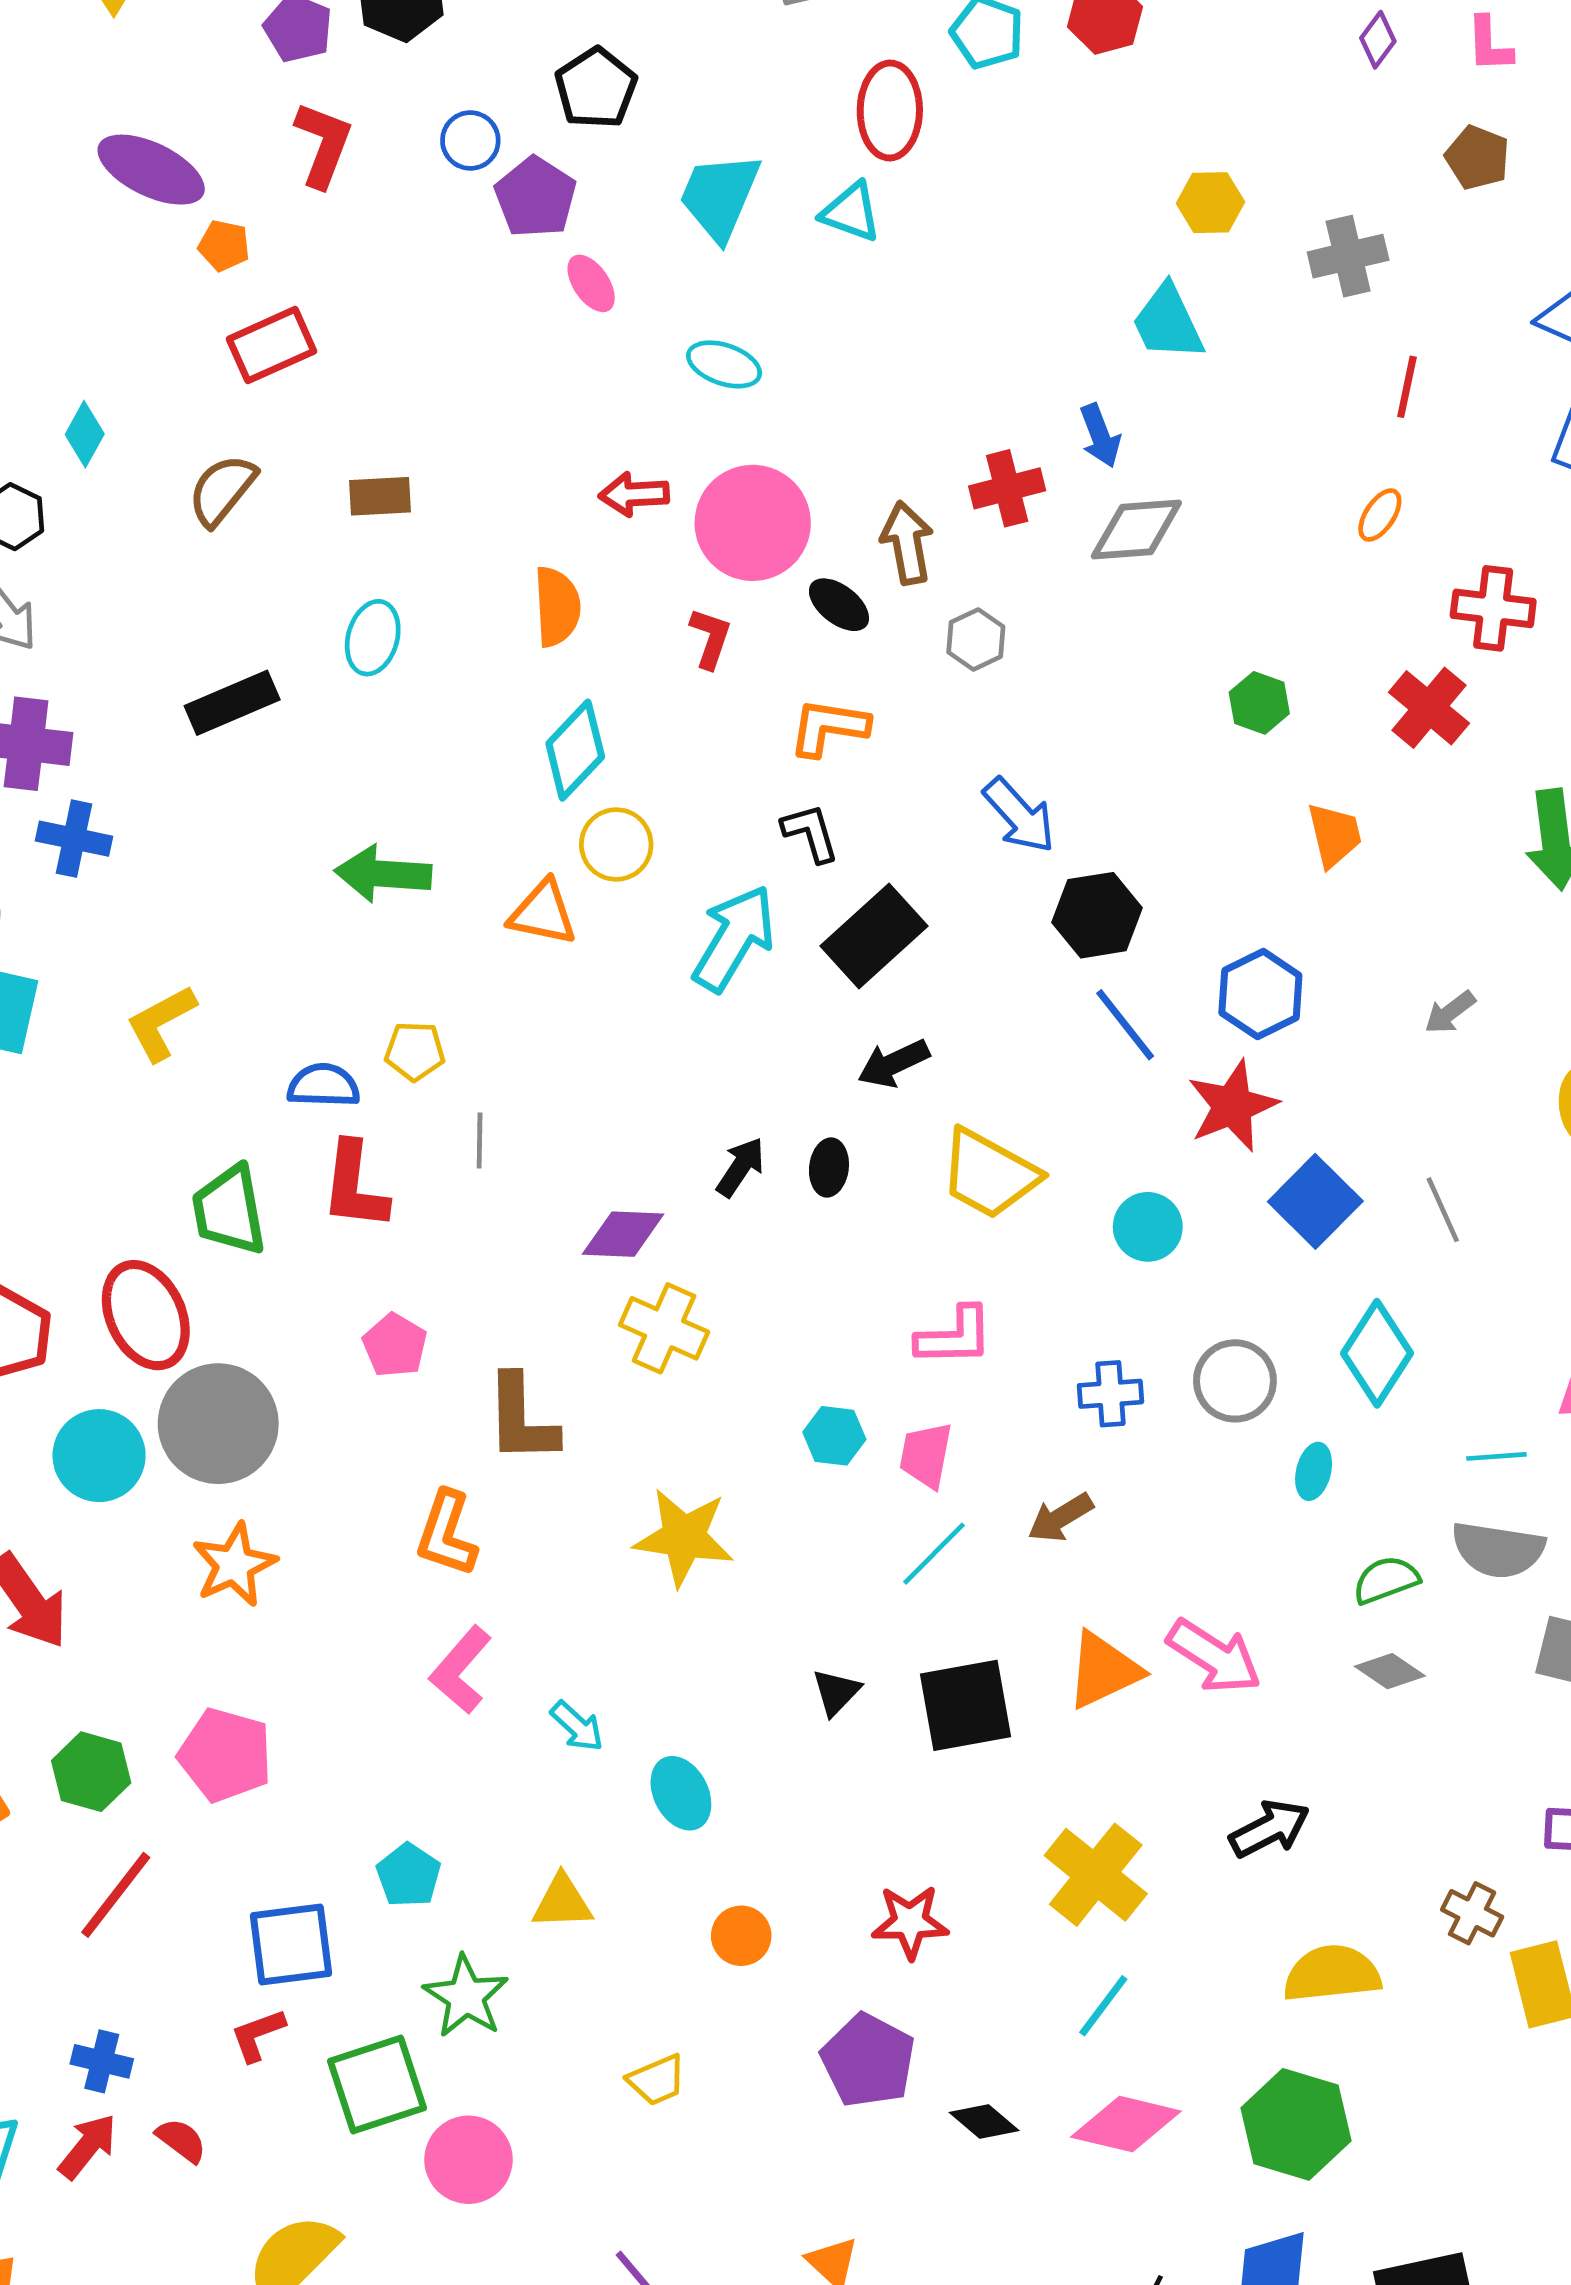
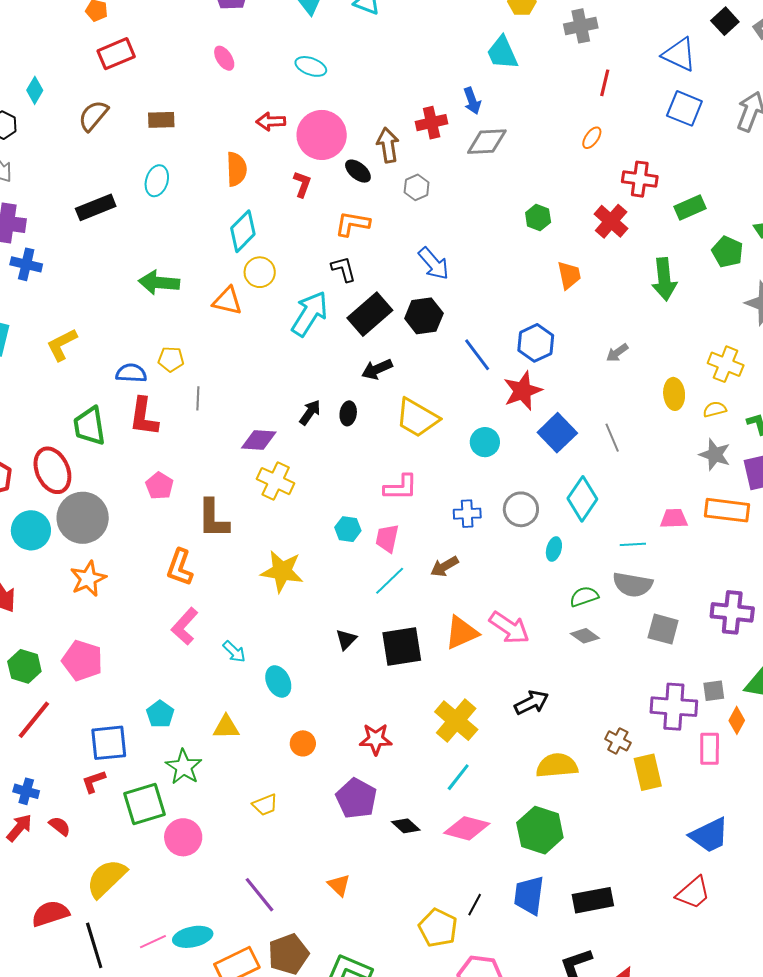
pink ellipse: (591, 283) -> (224, 58), moved
black hexagon: (1097, 915) -> (424, 316), moved

